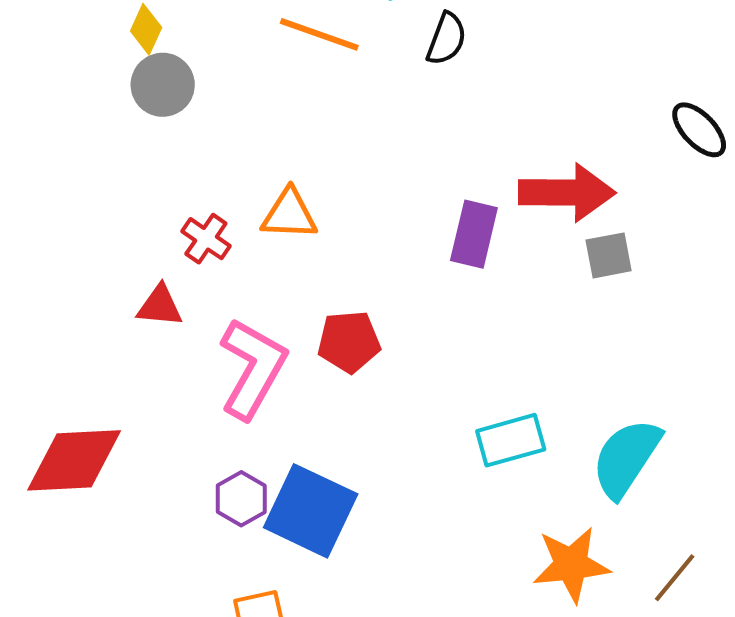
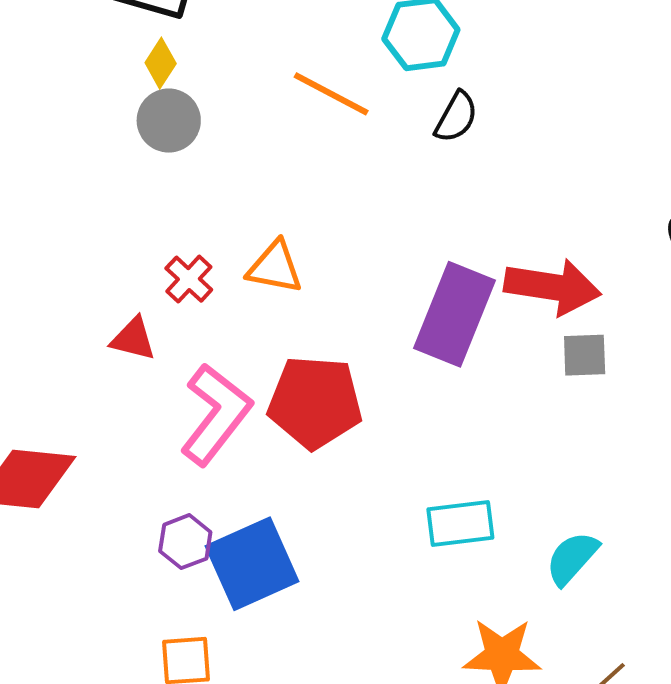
purple rectangle: (474, 234) -> (455, 314), size x1.5
red pentagon: (349, 342) -> (315, 402), size x1.5
cyan semicircle: (626, 458) -> (572, 558), size x0.7
blue square: (311, 511) -> (252, 564), turned 32

